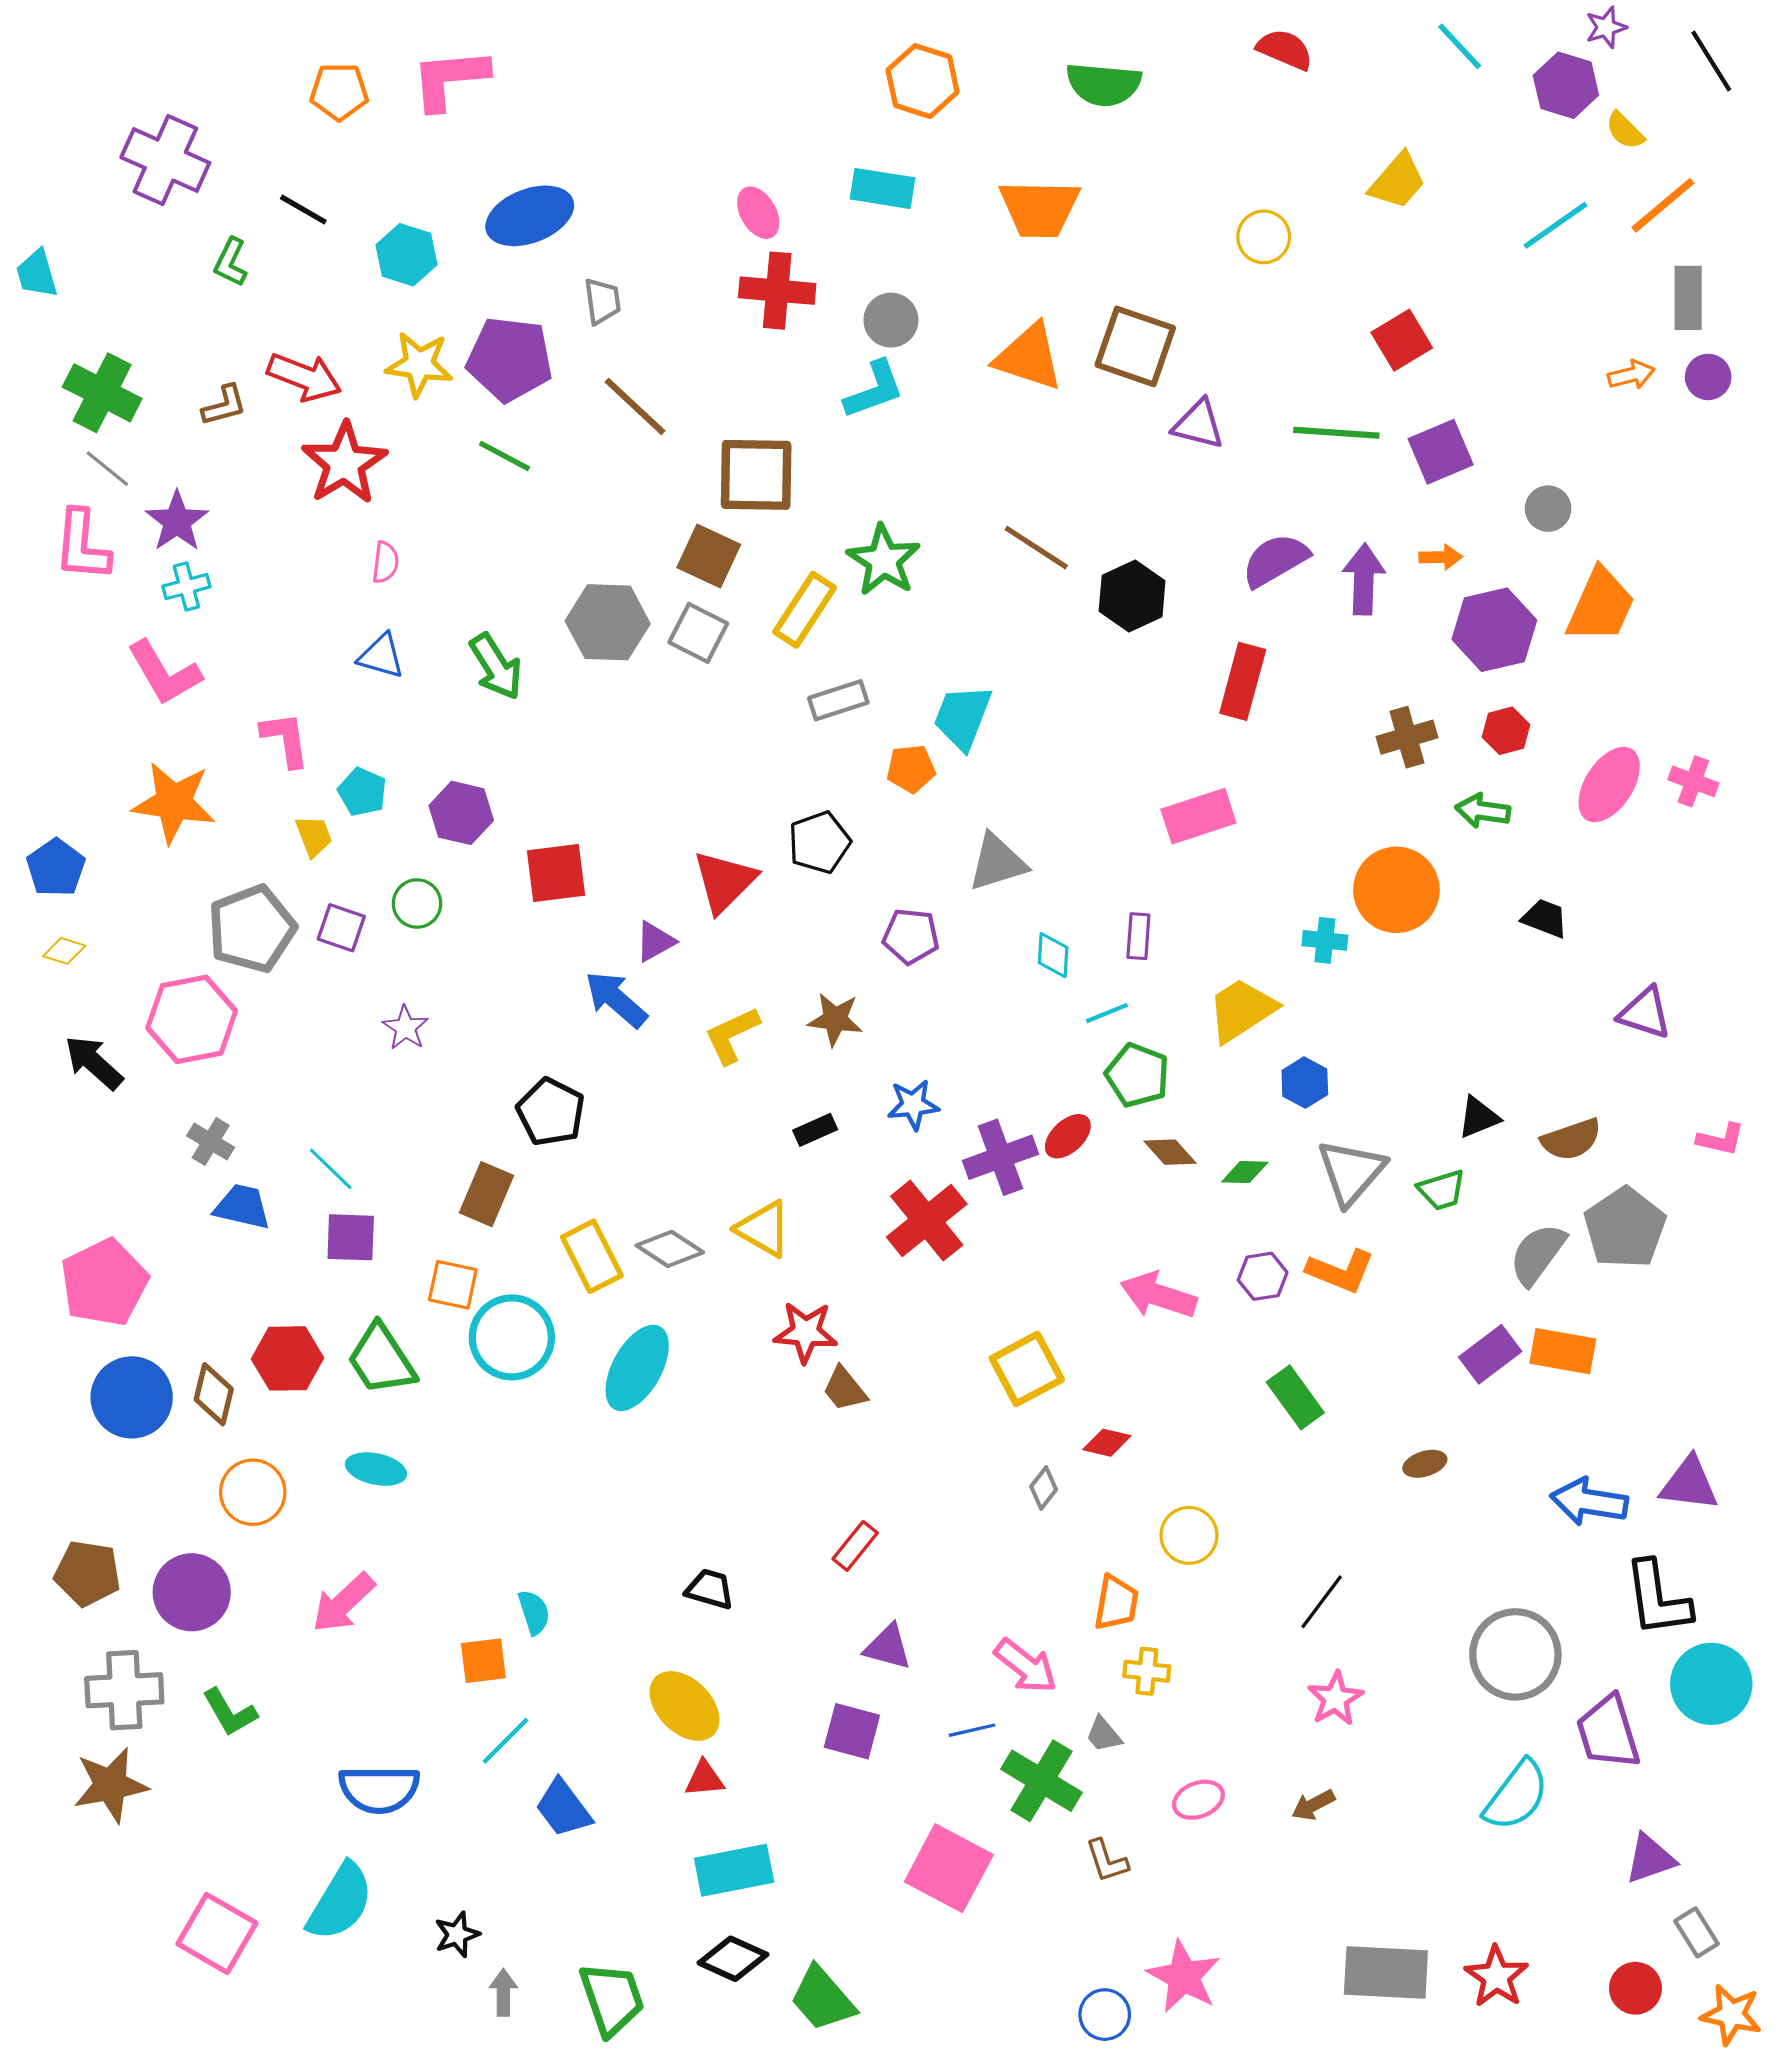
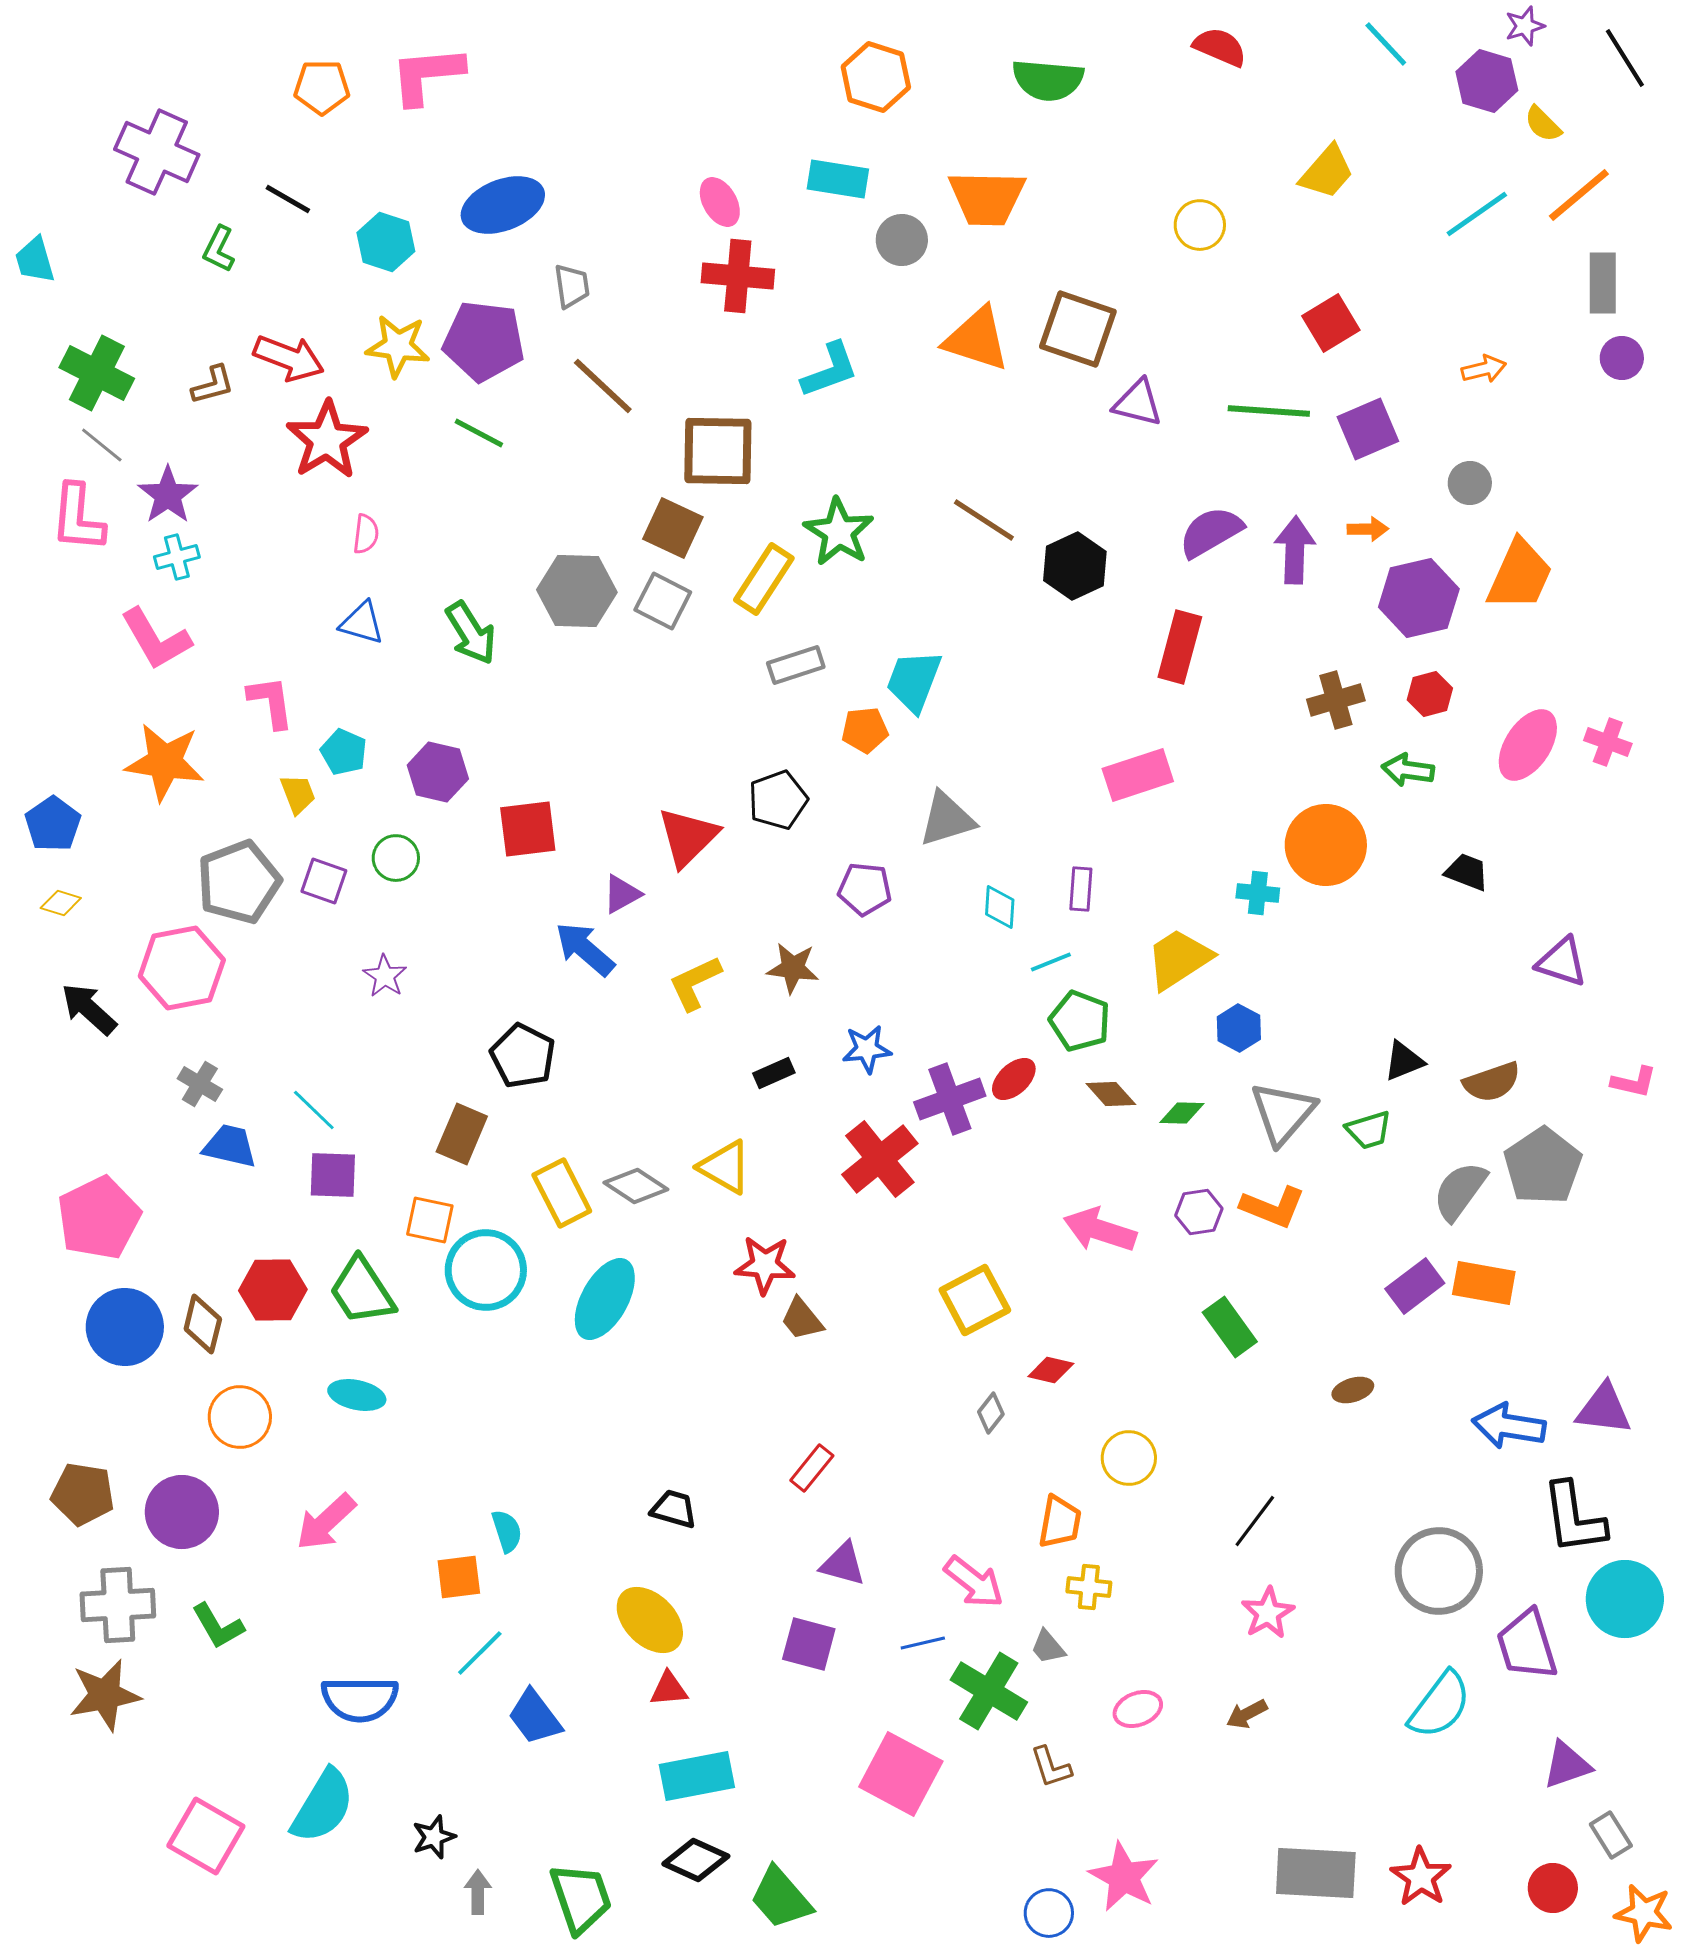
gray circle: (891, 320) -> (902, 240), moved
orange arrow: (1631, 375) -> (1484, 369), moved

